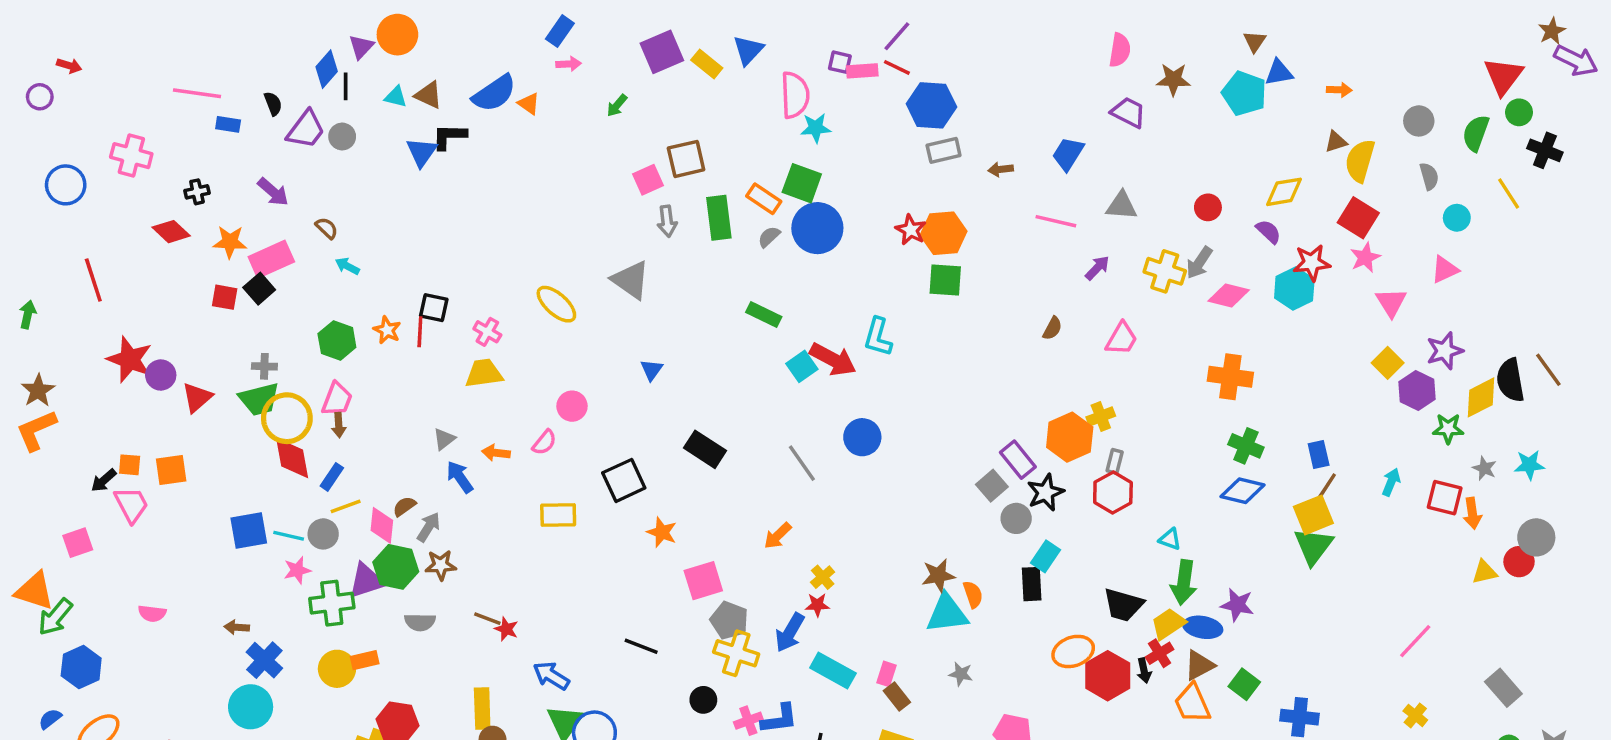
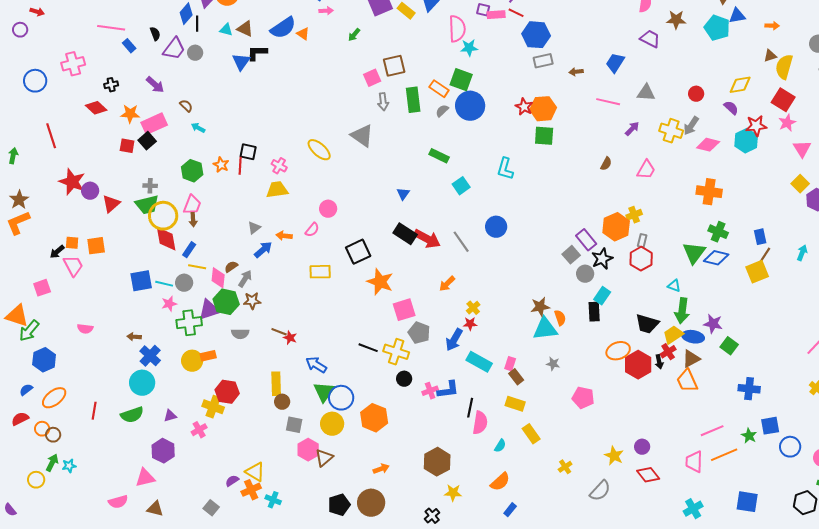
blue rectangle: (228, 124) -> (129, 46), turned 40
pink cross: (131, 156) -> (73, 64), turned -30
red arrow: (833, 359) -> (427, 239), moved
blue triangle: (651, 370) -> (403, 194), moved
blue arrow: (460, 477) -> (263, 250), turned 84
yellow line: (346, 506) -> (197, 267), turned 30
orange star: (662, 532) -> (380, 282), size x1.5
green triangle: (1313, 546) -> (694, 253), moved
yellow cross: (736, 653) -> (396, 352), moved
green square: (1244, 684) -> (729, 346), moved

